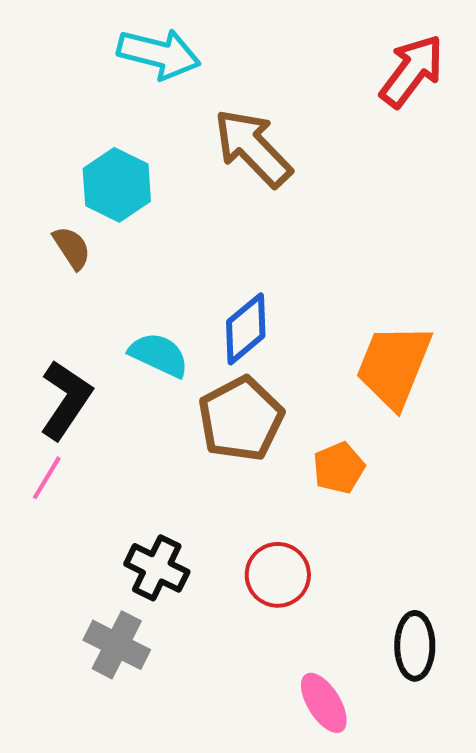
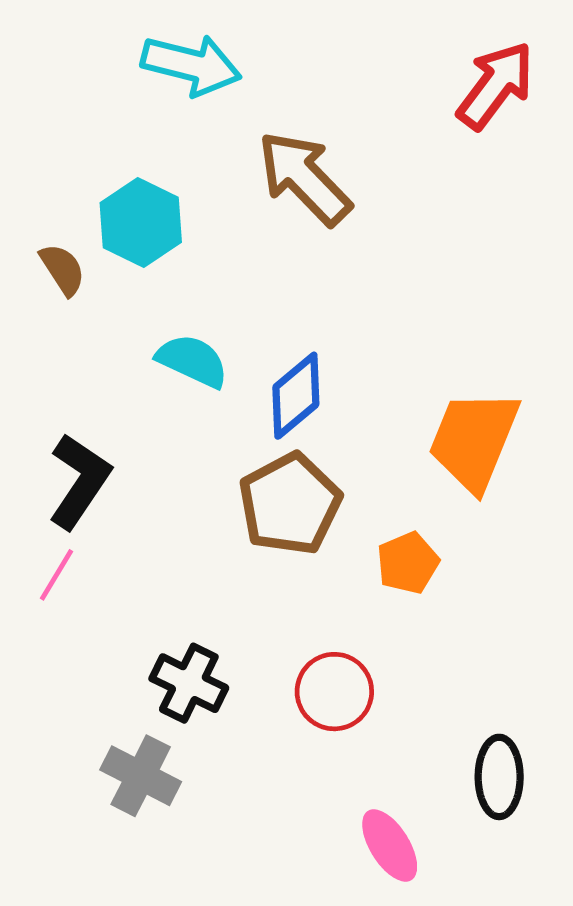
brown semicircle: (72, 248) -> (63, 269), moved
cyan semicircle: (159, 355) -> (192, 361), moved

